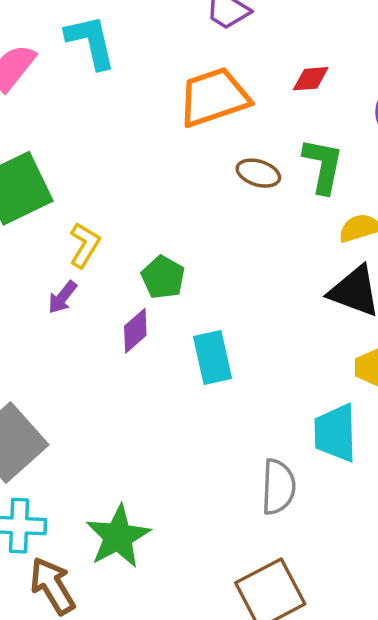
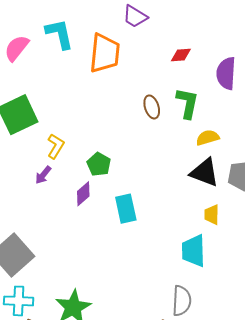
orange trapezoid: (214, 97) -> (105, 53), moved, turned 114
brown ellipse: (258, 173) -> (152, 107), turned 55
gray semicircle: (278, 487) -> (182, 301), moved

